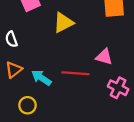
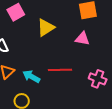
pink triangle: (104, 57) -> (82, 39), moved

